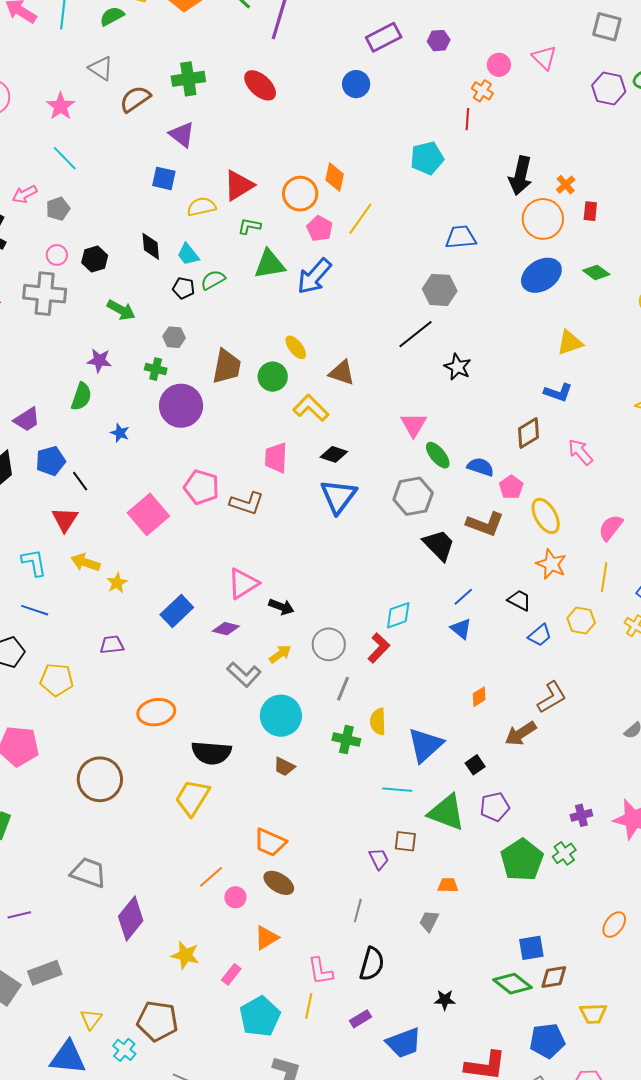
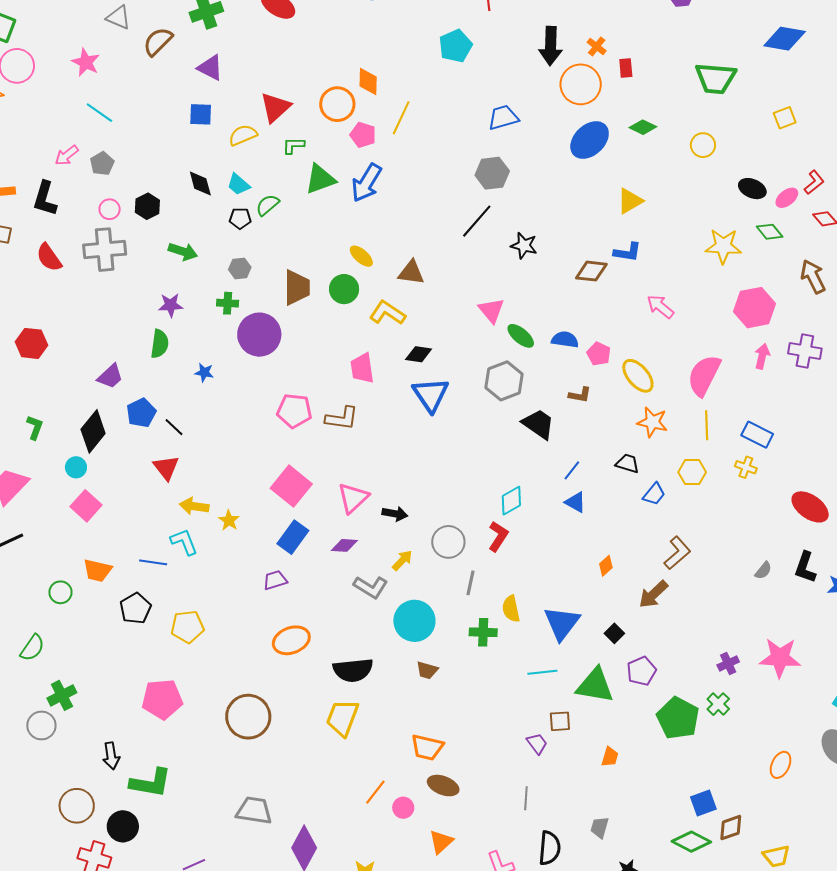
brown diamond: (528, 433) -> (591, 271), moved, turned 48
pink square: (148, 514) -> (291, 486), moved
brown L-shape: (485, 524) -> (580, 395), size x0.6
pink semicircle: (611, 528) -> (704, 375), size x1.5
cyan L-shape: (34, 563) -> (184, 542), moved
purple trapezoid: (112, 645) -> (275, 580), moved
orange trapezoid: (448, 885) -> (610, 757), turned 115
gray trapezoid: (429, 921) -> (600, 827), moved

